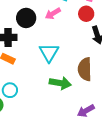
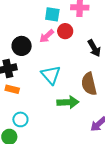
red circle: (86, 14) -> (65, 31), moved

